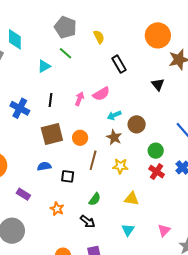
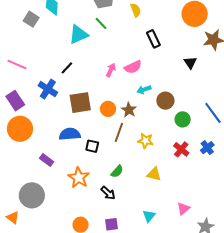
cyan triangle: (44, 66) -> (78, 34), size x1.5
black line: (50, 100) -> (67, 68), moved, turned 32
blue cross: (20, 108) -> (48, 89), moved
brown star: (114, 137) -> (129, 110), moved
green circle: (156, 151) -> (183, 119), moved
blue semicircle: (44, 166) -> (70, 134), size x1.5
orange star: (57, 209) -> (79, 178), size x1.5
cyan triangle: (128, 230) -> (149, 216), moved

